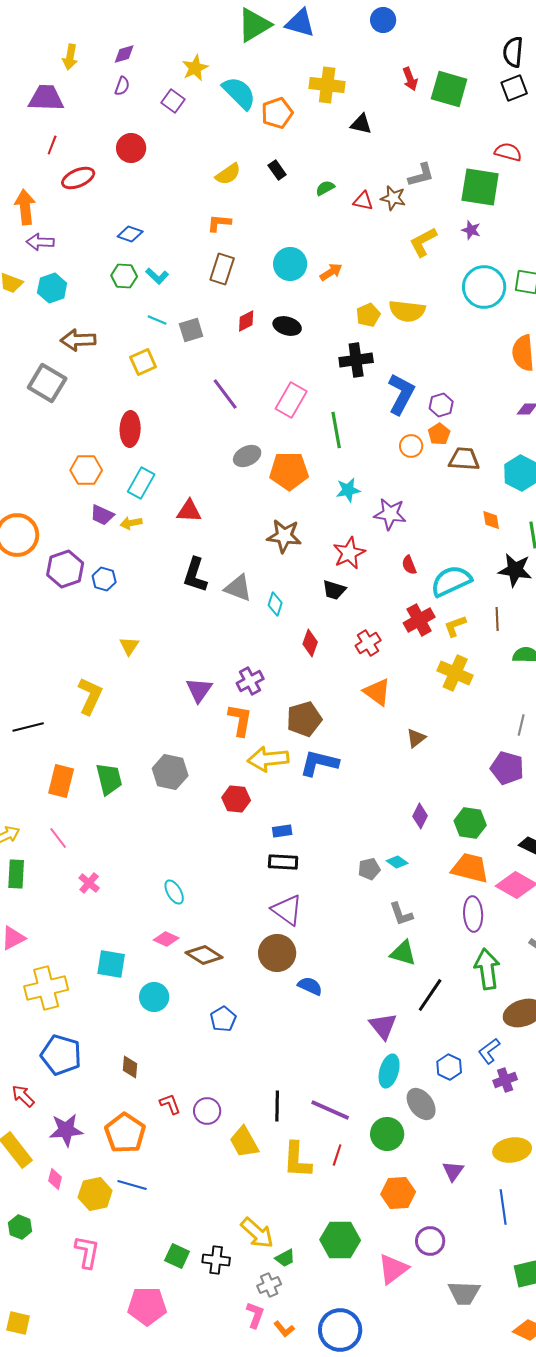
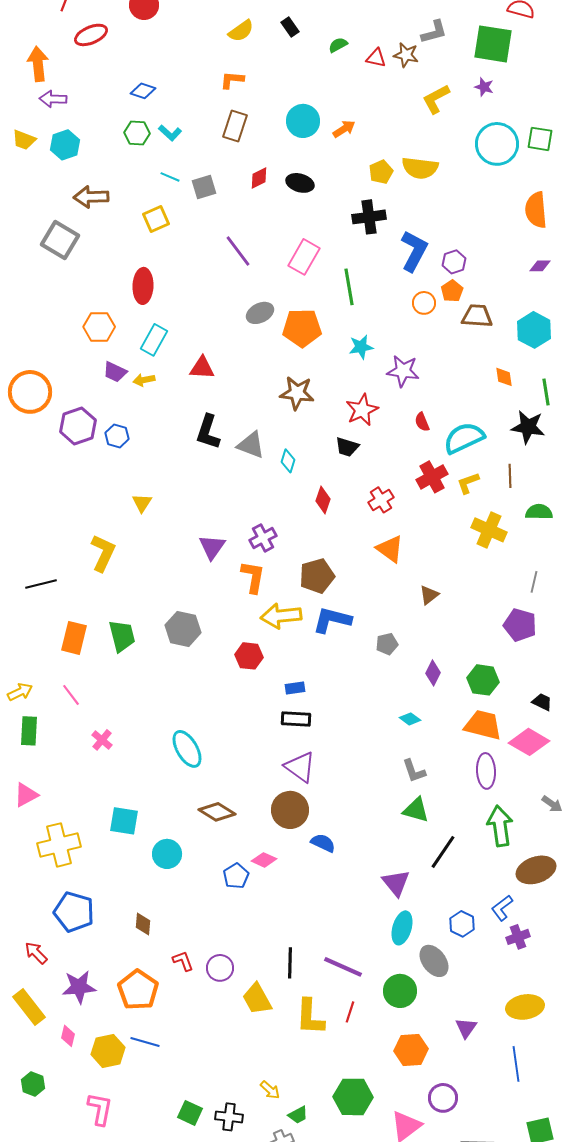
yellow cross: (455, 673) -> (489, 530), moved
gray pentagon: (369, 869) -> (387, 644), moved
cyan ellipse: (174, 892) -> (187, 749), size x1.5
pink diamond: (166, 939) -> (264, 860), moved
yellow arrow: (257, 1233) -> (270, 1090), size x0.6

